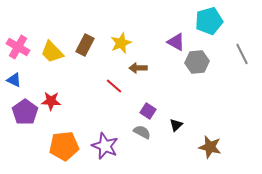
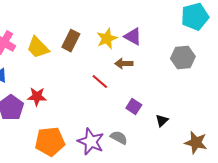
purple triangle: (176, 42) -> (133, 37), moved
gray semicircle: (142, 132) -> (119, 138), moved

